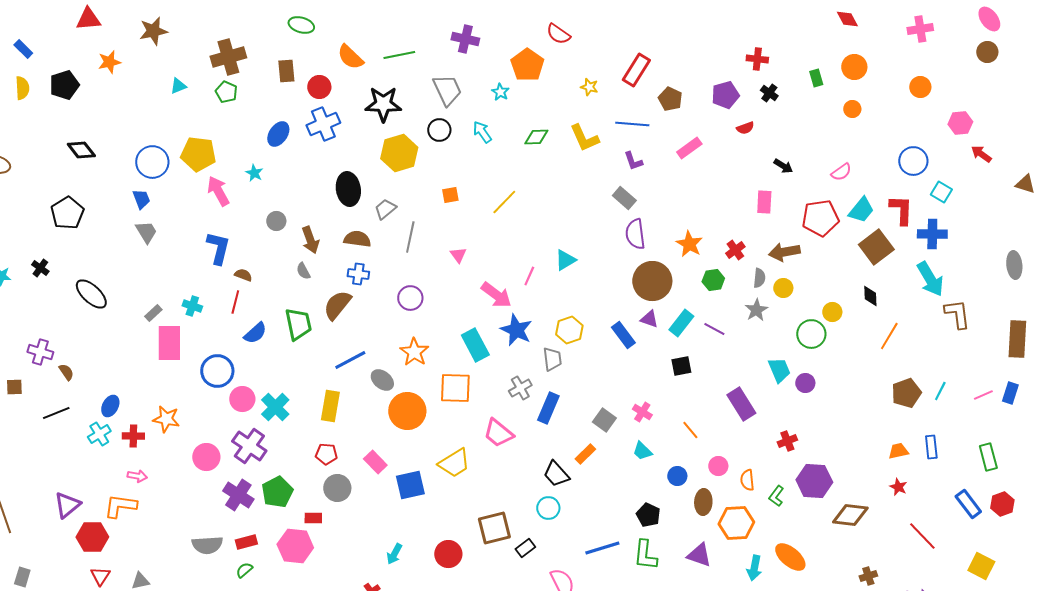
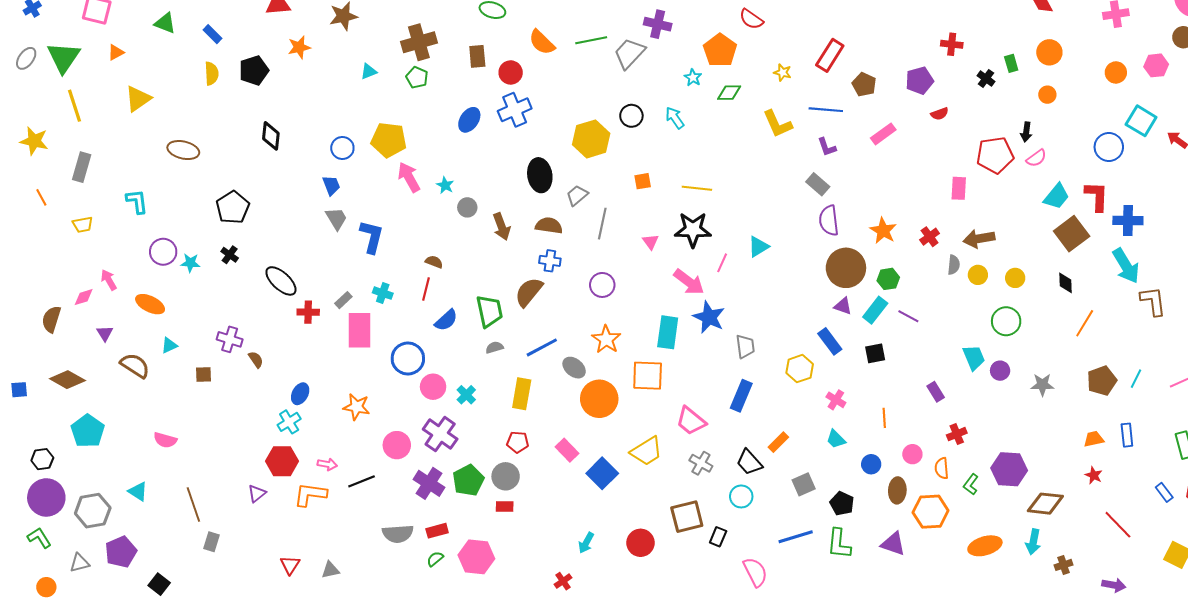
gray trapezoid: (447, 90) -> (629, 53), moved, turned -112
black cross: (769, 93) -> (986, 79), moved
black star: (383, 104) -> (693, 230), moved
pink hexagon: (960, 123) -> (1156, 65), moved
green diamond: (536, 137) -> (729, 93), moved
black diamond: (81, 150) -> (271, 136), turned 44
blue circle: (152, 162) -> (342, 148), size x0.7
black arrow: (783, 166) -> (1026, 132), moved, turned 66
cyan star: (254, 173) -> (445, 185), moved
cyan square: (941, 192) -> (1141, 121), moved, size x1.4
yellow line: (504, 202) -> (697, 188), turned 52
black pentagon: (67, 213) -> (233, 207), moved
red pentagon: (820, 218) -> (995, 155), moved
blue L-shape: (218, 248) -> (372, 237), moved
gray semicircle: (303, 271) -> (494, 347), moved, turned 102
green hexagon: (713, 280) -> (888, 279), moved
gray star: (756, 310) -> (1042, 385), moved, turned 30
yellow circle: (832, 312) -> (1015, 278), moved
yellow hexagon: (569, 330) -> (800, 369), moved
blue rectangle: (623, 335) -> (830, 341), moved
cyan rectangle: (475, 345) -> (668, 332), turned 36
gray cross: (520, 388) -> (701, 463), moved, turned -30
purple rectangle: (741, 404) -> (936, 392), size x0.6
cyan cross: (275, 407) -> (466, 395), size x0.7
black line: (56, 413) -> (362, 481), moved
gray square: (604, 420) -> (804, 484), moved, turned 30
orange line: (690, 430) -> (884, 418), turned 36
red cross: (133, 436) -> (308, 312), moved
red cross: (787, 441) -> (957, 434), moved
blue square: (410, 485) -> (602, 473), turned -32
gray circle: (337, 488) -> (506, 476), moved
blue rectangle: (968, 504) -> (1164, 492), size x0.7
purple triangle: (67, 505) -> (257, 493), size x0.7
red hexagon: (92, 537) -> (282, 461), moved
pink hexagon: (295, 546) -> (476, 557), moved
black rectangle: (525, 548) -> (718, 537), turned -30
orange ellipse: (790, 557) -> (985, 546), turned -56
cyan arrow: (754, 568) -> (1033, 542), moved
gray rectangle: (22, 577) -> (211, 542), moved

